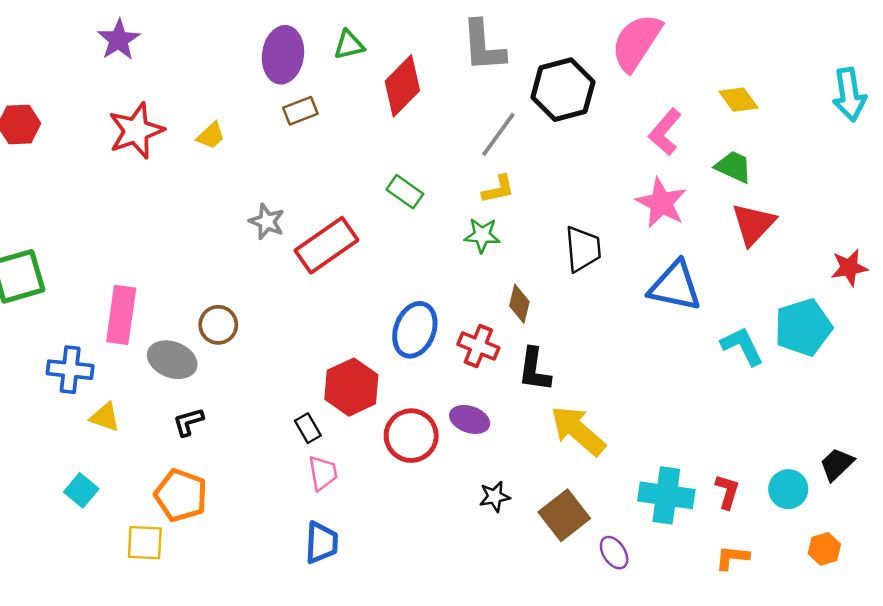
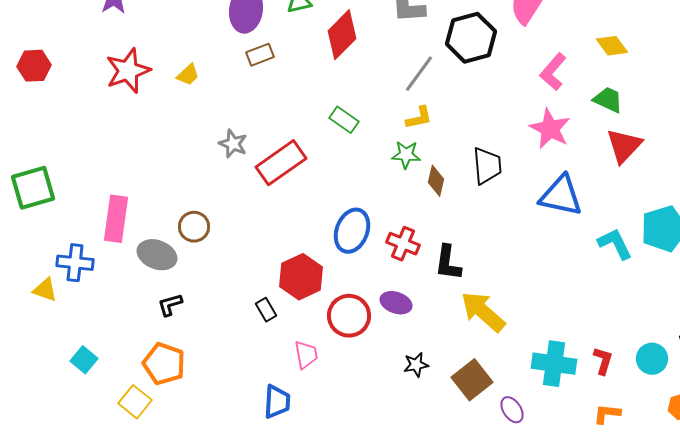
brown diamond: (519, 304) -> (436, 181), moved
yellow triangle: (105, 417) -> (45, 290), moved
pink trapezoid: (323, 473) -> (306, 355), moved
yellow square: (145, 543) -> (135, 402), turned 36

